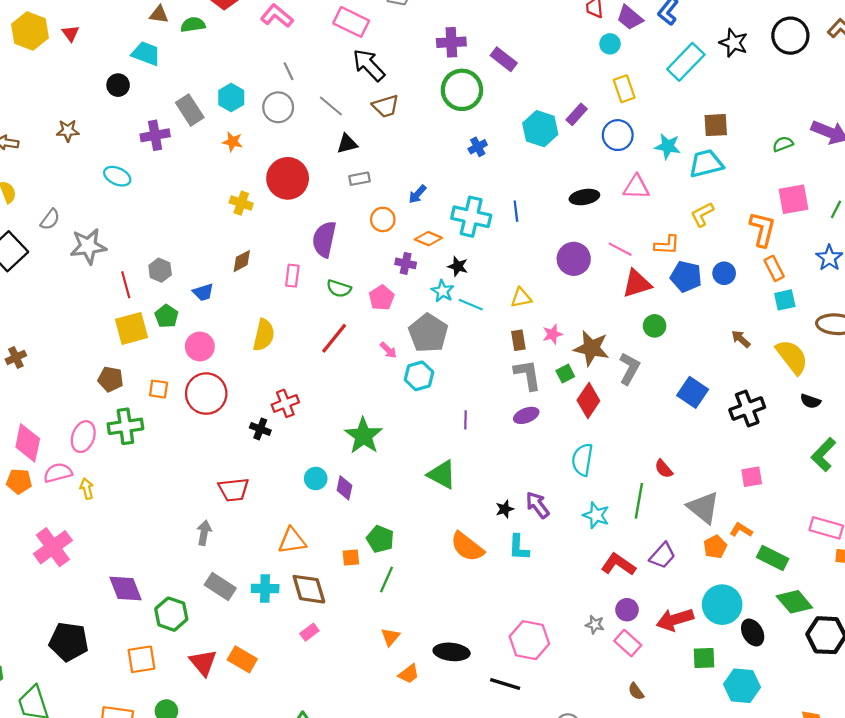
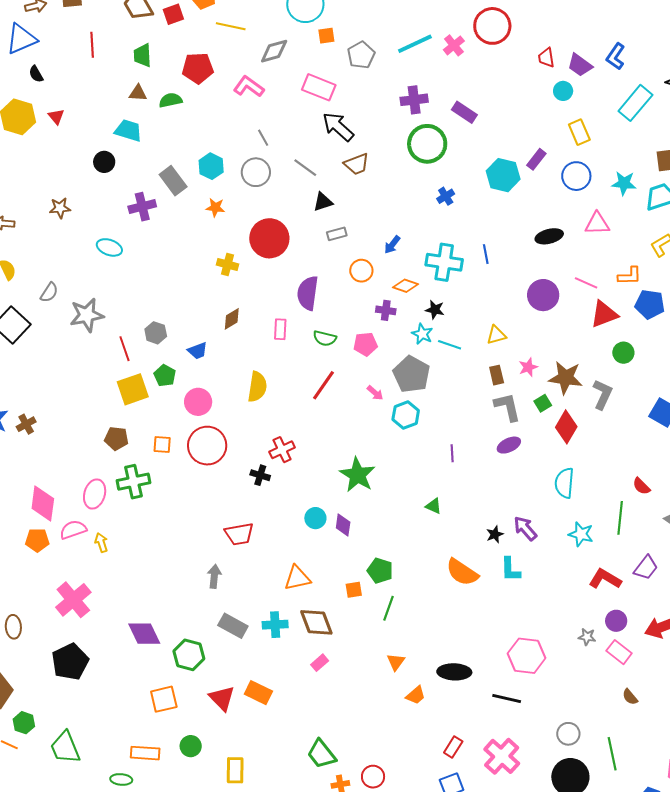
pink pentagon: (382, 298) -> (365, 344), turned 30
green triangle: (442, 475) -> (434, 506), size x0.6
black pentagon: (69, 642) -> (70, 662), moved, turned -30

